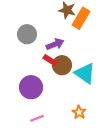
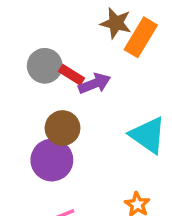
red rectangle: (50, 60) -> (71, 75), moved
brown circle: (62, 65) -> (63, 128), moved

